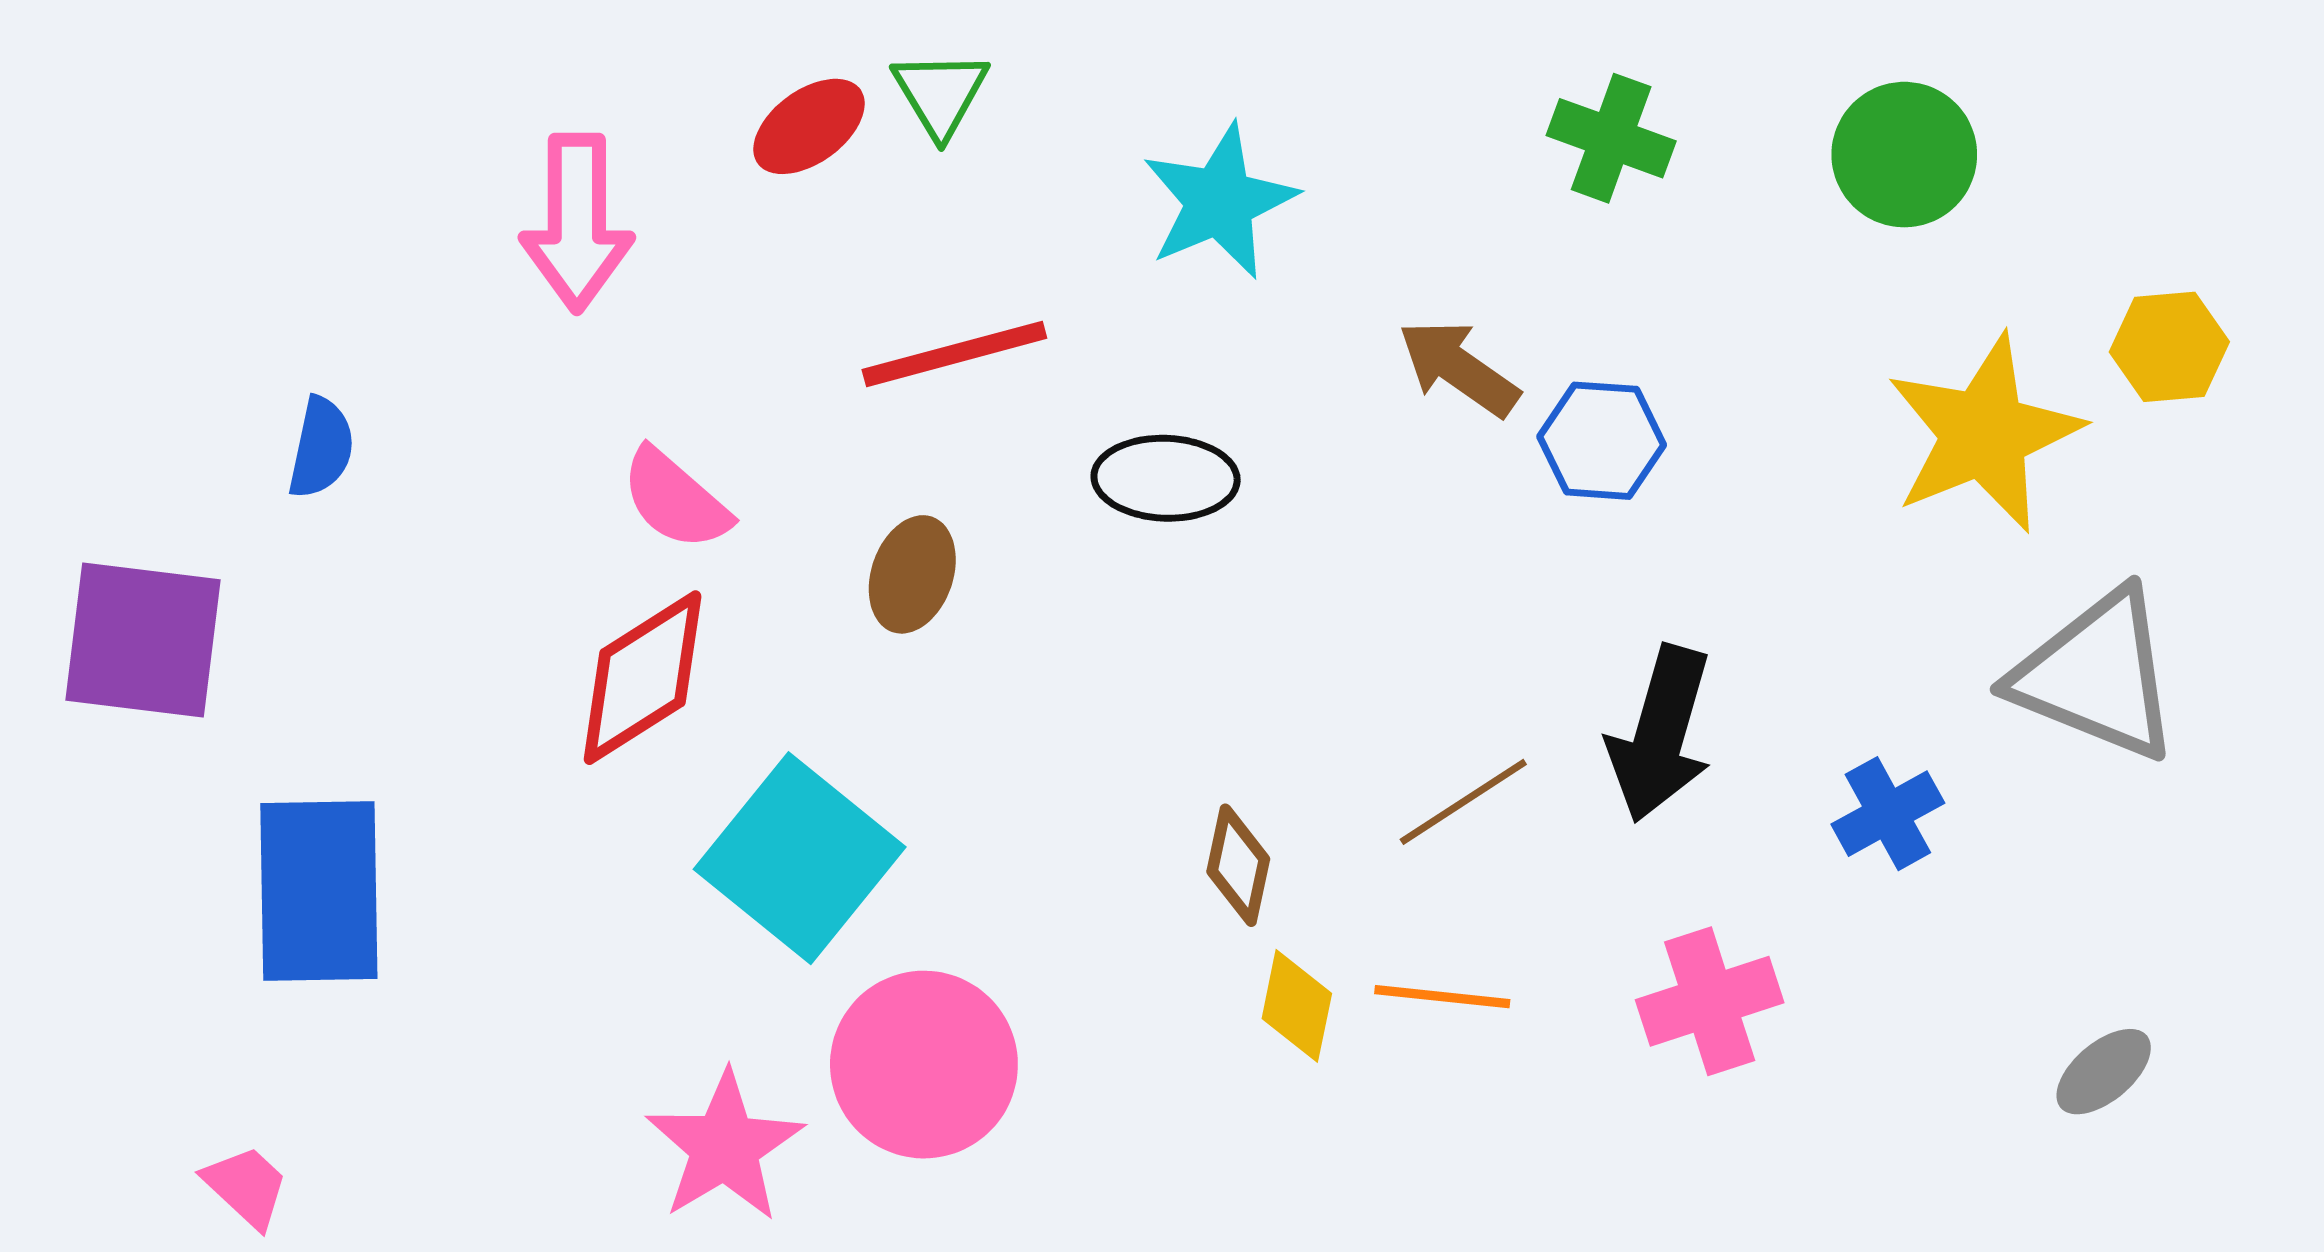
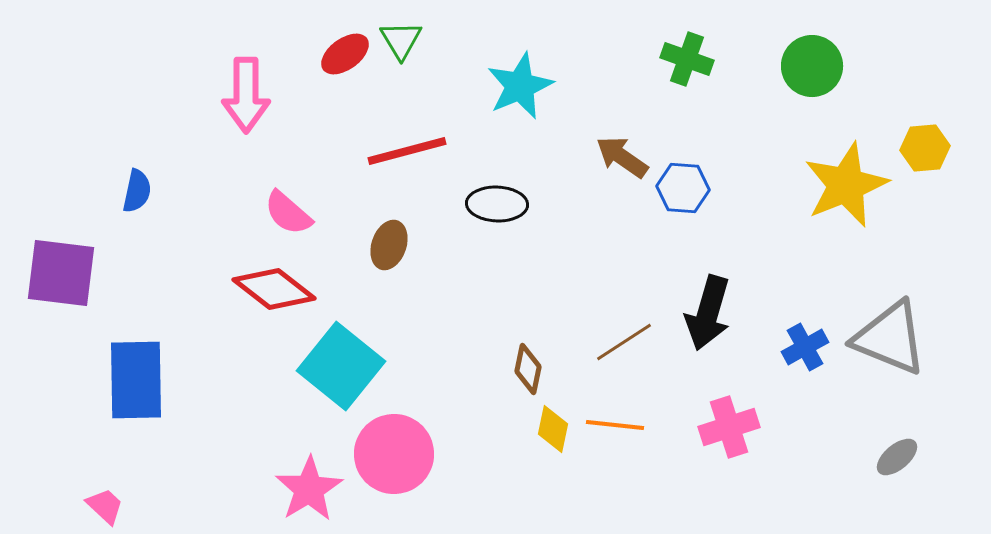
gray triangle: (2097, 675) -> (890, 338), moved
red diamond: (643, 678) -> (274, 289), turned 70

